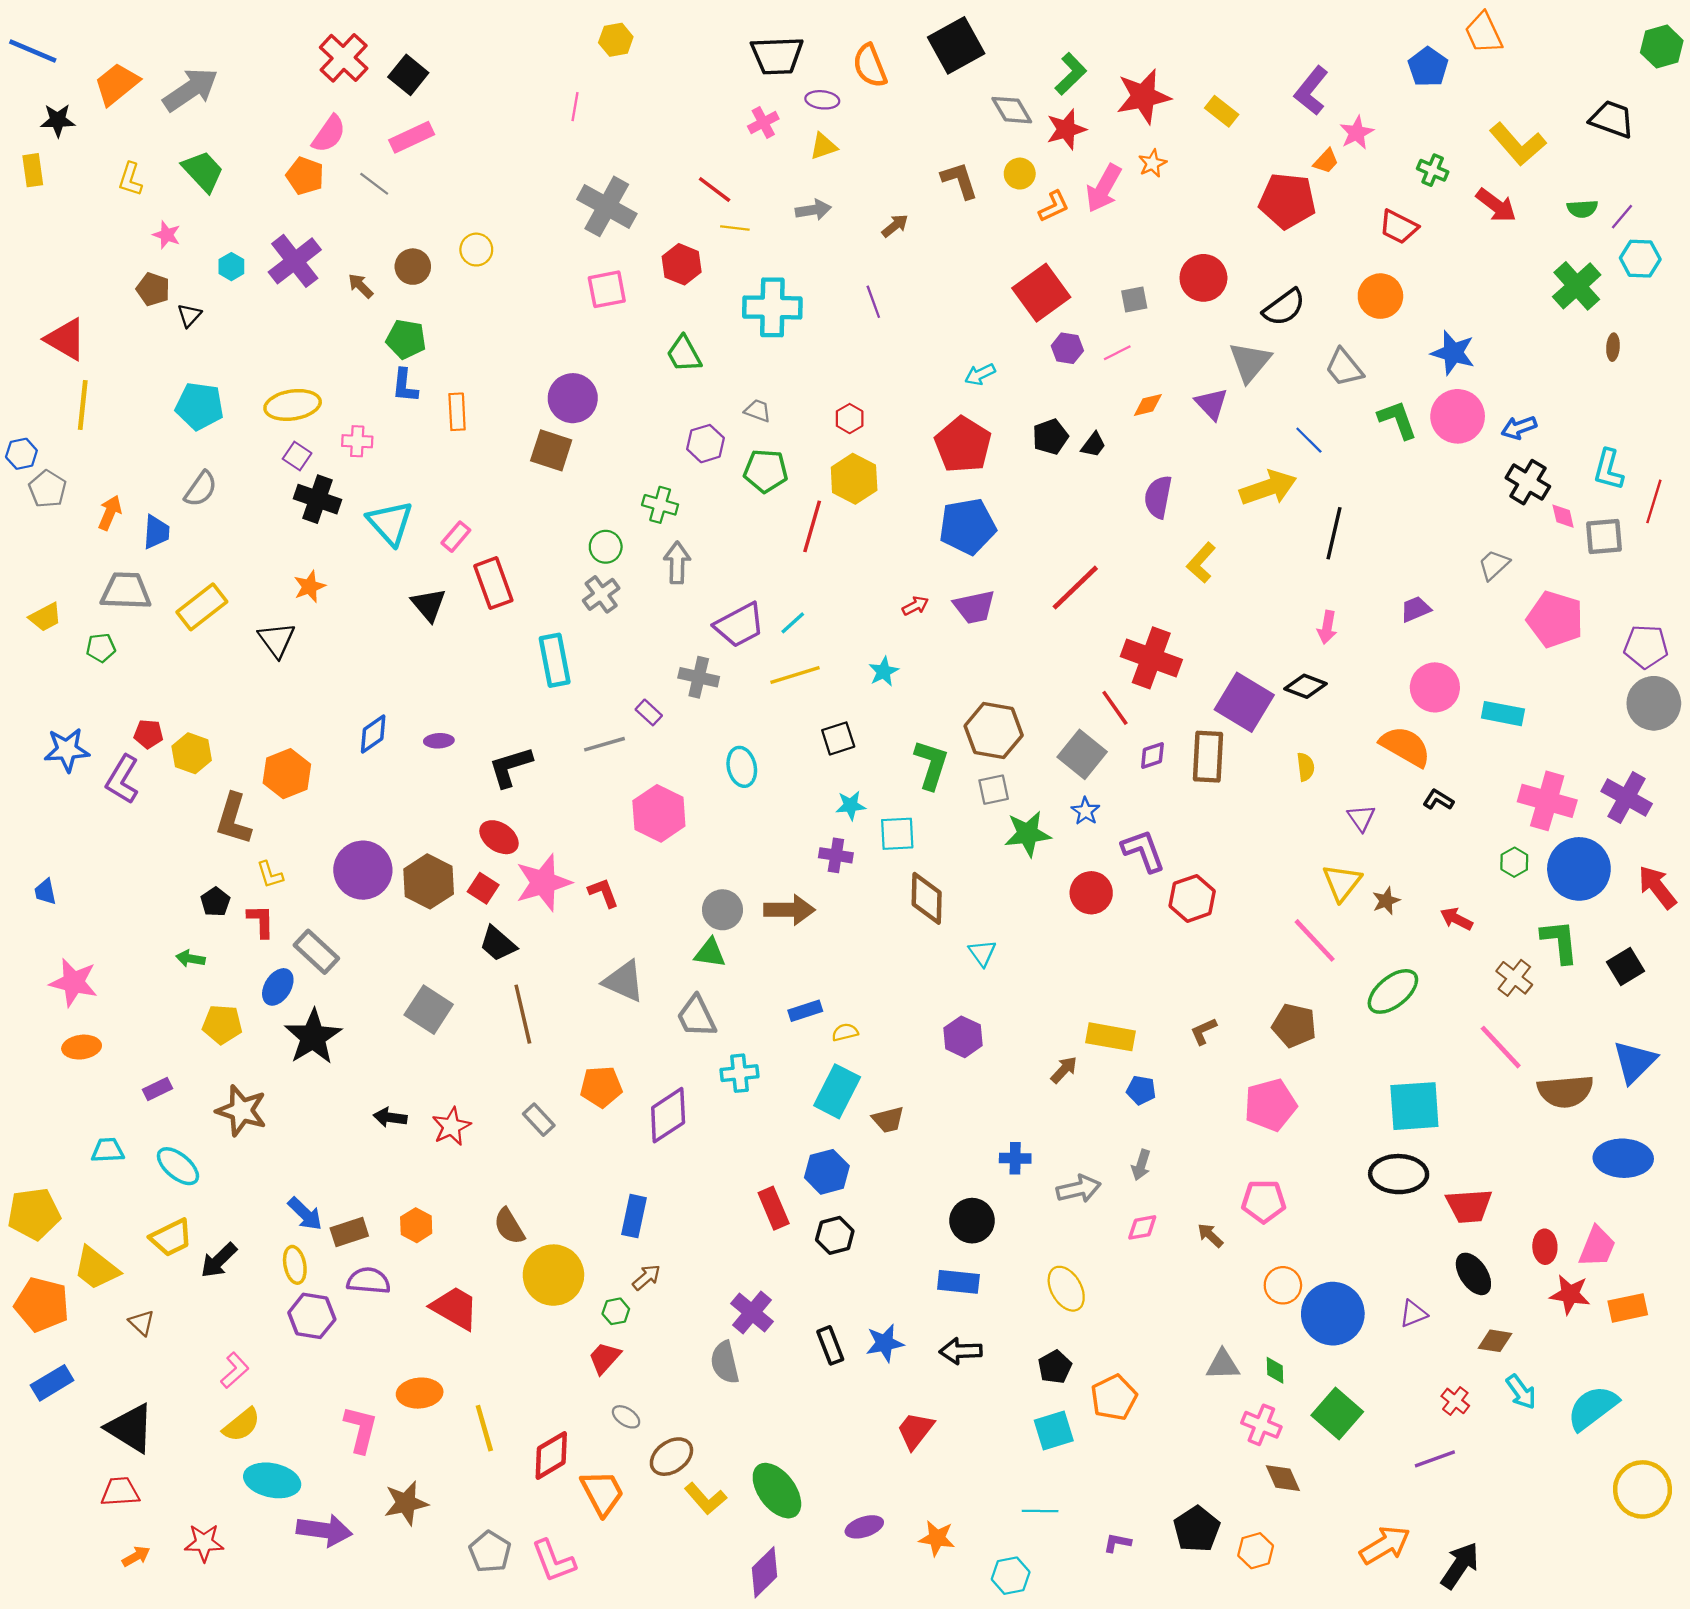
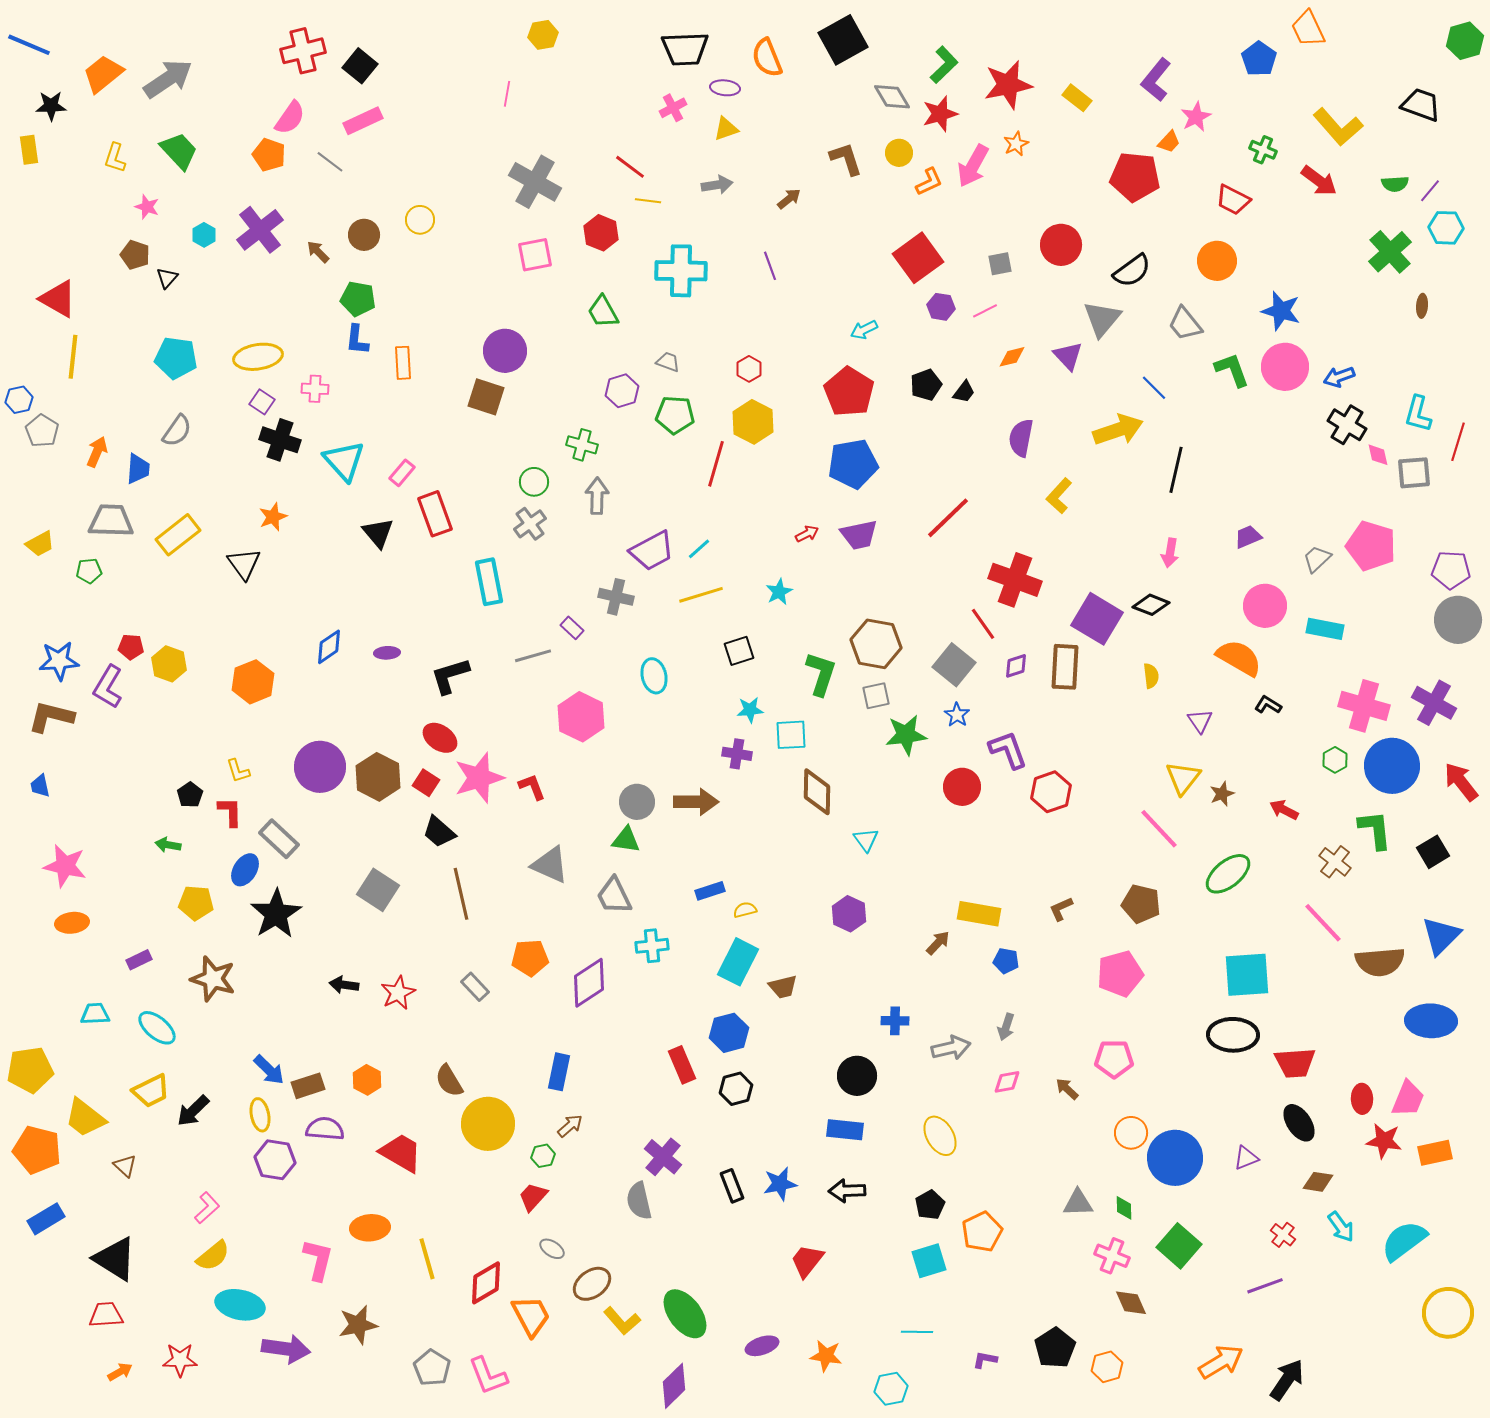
red cross: (344, 58) -> (303, 51), turned 33
gray trapezoid: (1494, 565) -> (1317, 559), moved
brown L-shape: (234, 819) -> (51, 717), moved, turned 87

